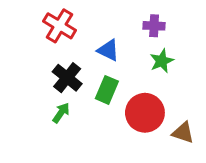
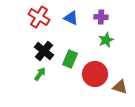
blue triangle: (108, 50) -> (71, 18), moved

